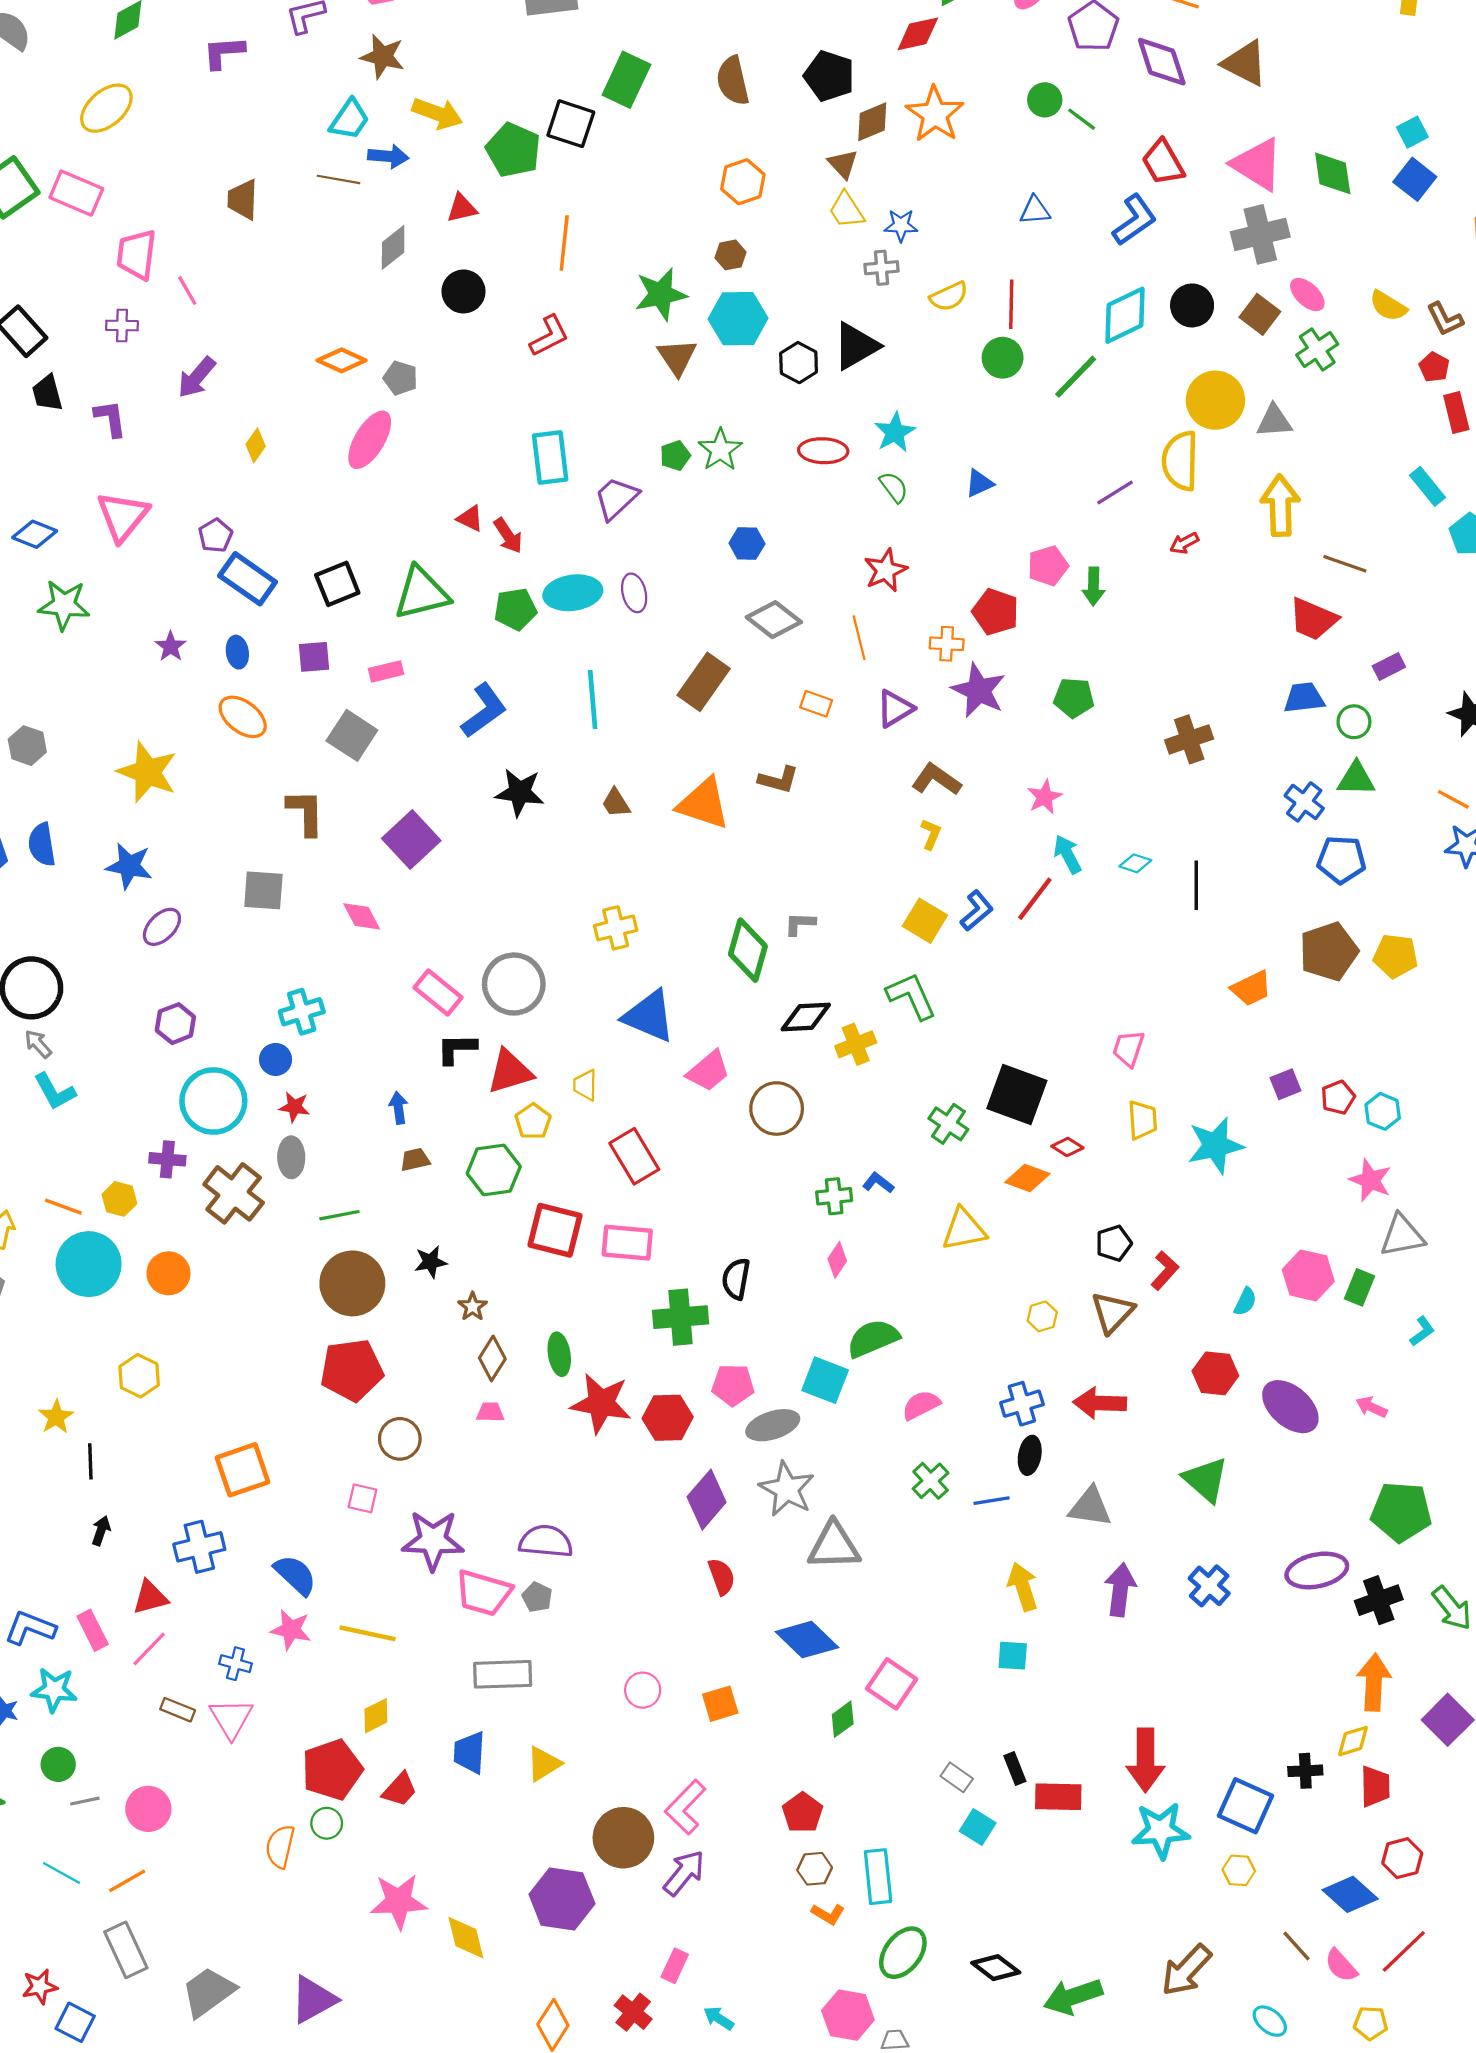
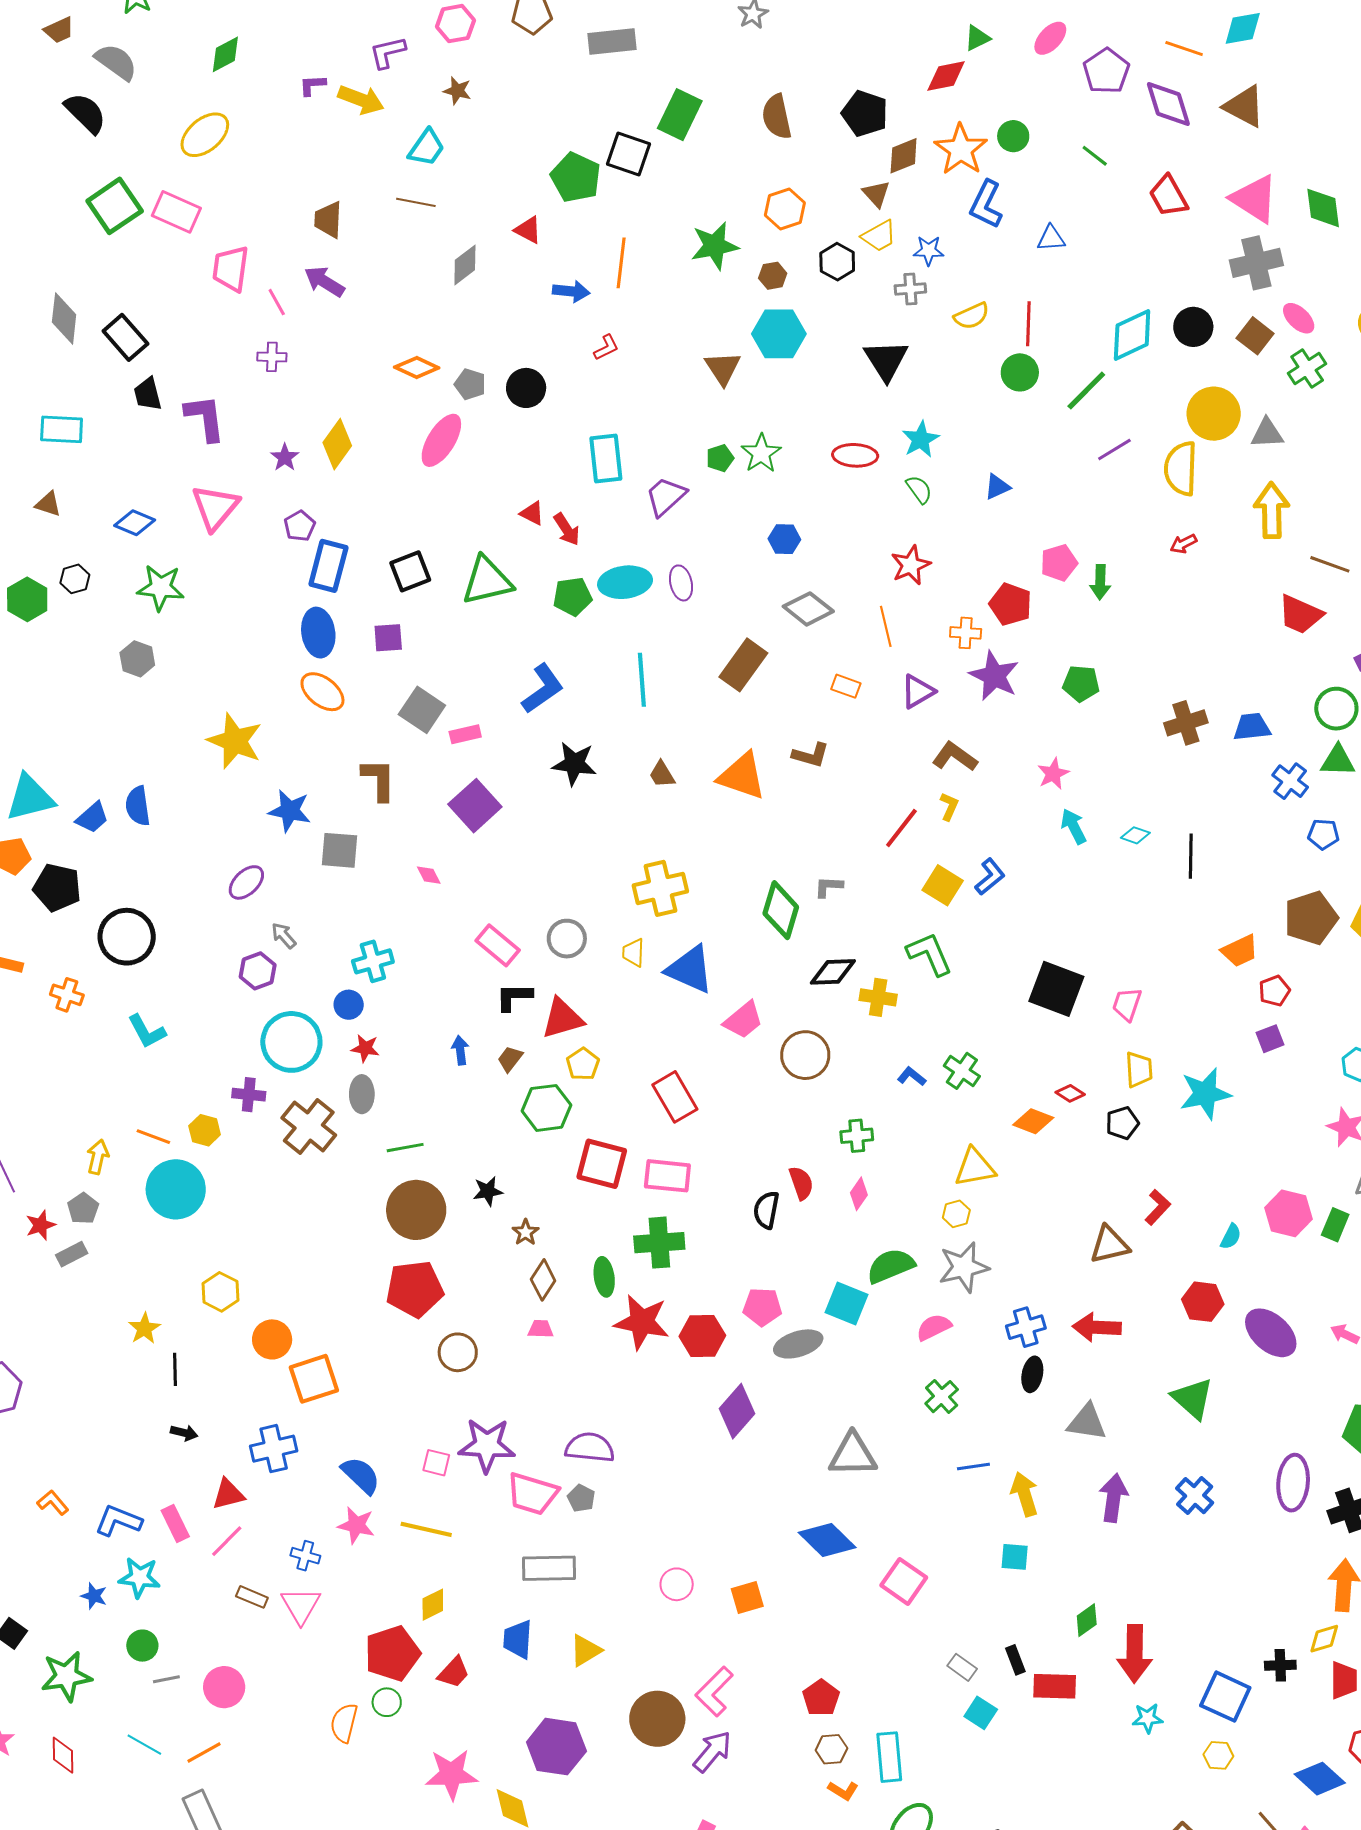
purple L-shape: (224, 52) -> (312, 85), size x0.7
brown star: (383, 56) -> (457, 91), size x0.7
green circle: (1045, 100) -> (1013, 136), moved
yellow arrow: (437, 113) -> (361, 100), moved
blue arrow: (388, 156) -> (571, 291), moved
red triangle: (462, 208) -> (528, 230), turned 40
yellow trapezoid: (846, 210) -> (879, 236), turned -87
blue L-shape: (1135, 220) -> (986, 204), moved, turned 150
black circle: (463, 291) -> (526, 388), moved
green star: (661, 294) -> (715, 246), moved
purple cross: (122, 325) -> (272, 357), moved
red L-shape: (549, 336) -> (606, 347), size x0.7
black triangle: (856, 346) -> (886, 360), turned -33
black hexagon: (799, 363) -> (837, 262), moved
purple arrow: (197, 377) -> (324, 282), moved, turned 81
purple L-shape: (110, 418) -> (205, 418), size x1.4
yellow diamond: (256, 445) -> (337, 444), size x1.6
purple line: (1115, 493) -> (1114, 449), moved
blue rectangle: (248, 579) -> (328, 566), turned 69
purple star: (171, 646) -> (285, 457), moved
blue ellipse: (237, 652) -> (318, 633), size x1.6
pink rectangle: (386, 671) -> (465, 734), moved
blue trapezoid: (1304, 698) -> (1252, 727), moved
green circle: (1354, 722) -> (1336, 709), size x1.4
gray hexagon: (27, 746) -> (137, 659), moved
blue pentagon: (1341, 860) -> (1323, 834), size x0.7
blue star: (129, 866) -> (290, 811), moved
red line: (1035, 899) -> (901, 828), moved
pink diamond: (362, 916) -> (429, 875), size x0.7
yellow cross: (616, 928) -> (660, 888), size x1.4
gray circle: (514, 984) -> (567, 939), size x0.7
gray arrow: (38, 1044) -> (284, 936), moved
yellow cross: (856, 1044) -> (878, 997), turned 30
yellow trapezoid: (585, 1085) -> (633, 953), moved
black square: (1017, 1095) -> (1056, 989), moved
red pentagon: (1338, 1097) -> (1275, 991), moved
brown trapezoid: (415, 1160) -> (510, 1059), moved, turned -40
blue L-shape: (878, 1183) -> (912, 1076), moved
black pentagon: (1114, 1243) -> (1122, 1123), moved
orange circle: (168, 1273) -> (272, 1339), moved
brown triangle: (1112, 1312) -> (1109, 1245), turned 33
yellow hexagon: (1042, 1316) -> (956, 1214), moved
green cross: (681, 1317) -> (659, 1243), moved
gray star: (787, 1489) -> (964, 1267), moved, turned 30
pink square: (362, 1498) -> (436, 1463), moved
blue line: (992, 1501) -> (973, 1467), moved
black arrow: (101, 1531) -> (184, 1433), turned 84
purple ellipse: (1317, 1570) -> (1293, 1483), turned -74
red semicircle: (722, 1577) -> (801, 1183), moved
green diamond: (843, 1719) -> (1087, 1620), moved
cyan star: (1161, 1830) -> (1148, 1718), size x0.6
purple hexagon: (562, 1899) -> (556, 1747), moved

